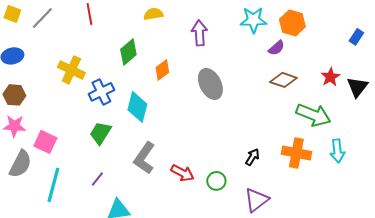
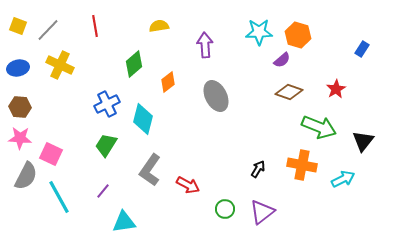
yellow cross: (71, 70) -> (60, 65), moved
black triangle: (357, 87) -> (363, 141), moved
cyan arrow: (337, 151) -> (343, 179), moved, turned -110
green circle: (216, 181) -> (225, 209), moved
cyan line: (53, 185) -> (59, 197), turned -44

